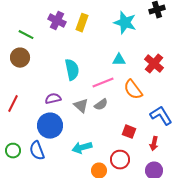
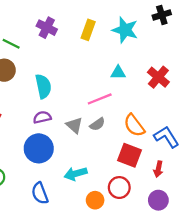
yellow rectangle: (82, 23) -> (88, 30), moved
cyan semicircle: (72, 70) -> (43, 86), moved
orange semicircle: (133, 90) -> (134, 125), moved
red square: (129, 132) -> (130, 155), size x1.5
blue semicircle: (37, 151) -> (40, 193), moved

